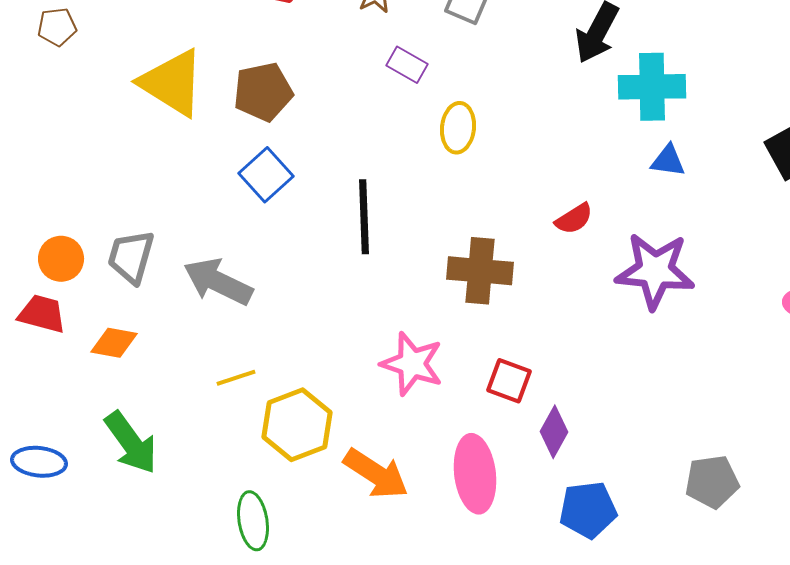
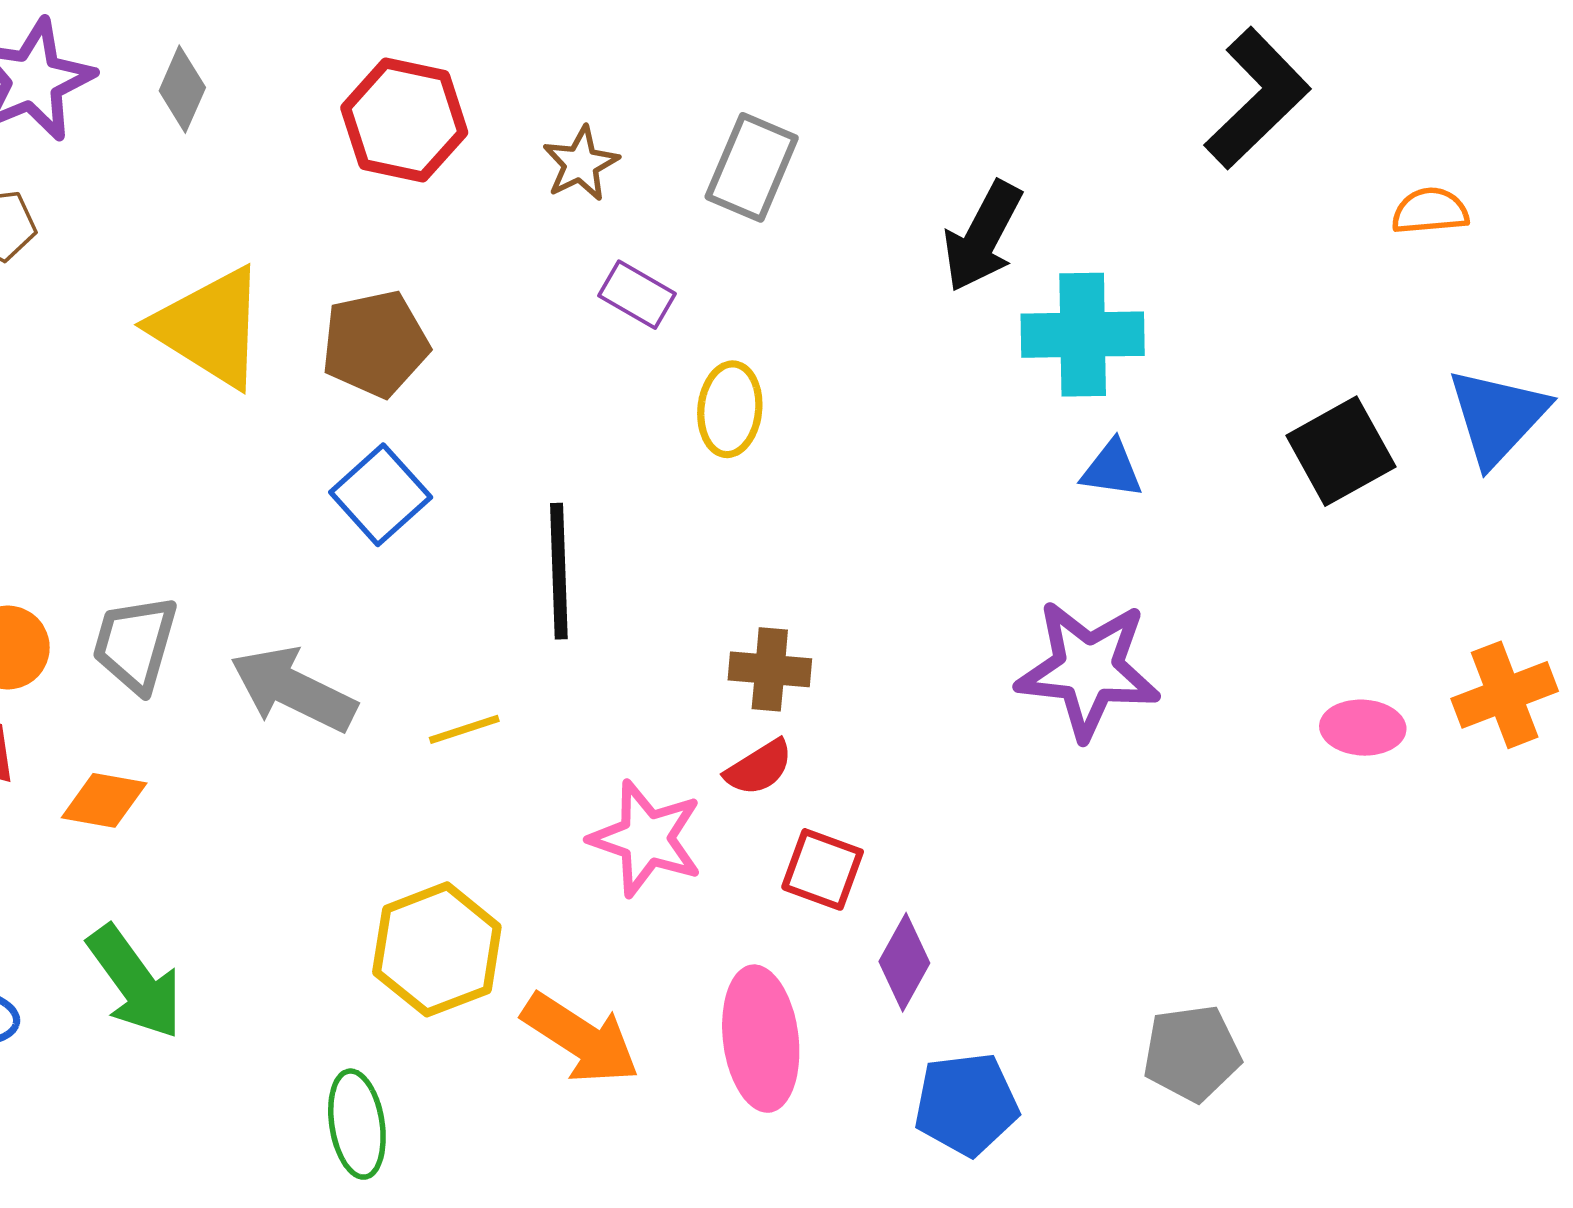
red semicircle: (574, 219) -> (759, 768), moved
brown cross: (480, 271) -> (770, 669), size x0.7
yellow line: (236, 378) -> (464, 729), moved

